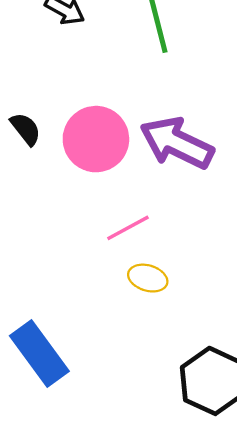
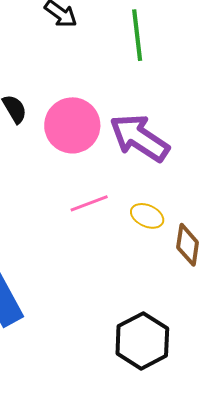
yellow ellipse: (148, 278) -> (147, 216), moved

